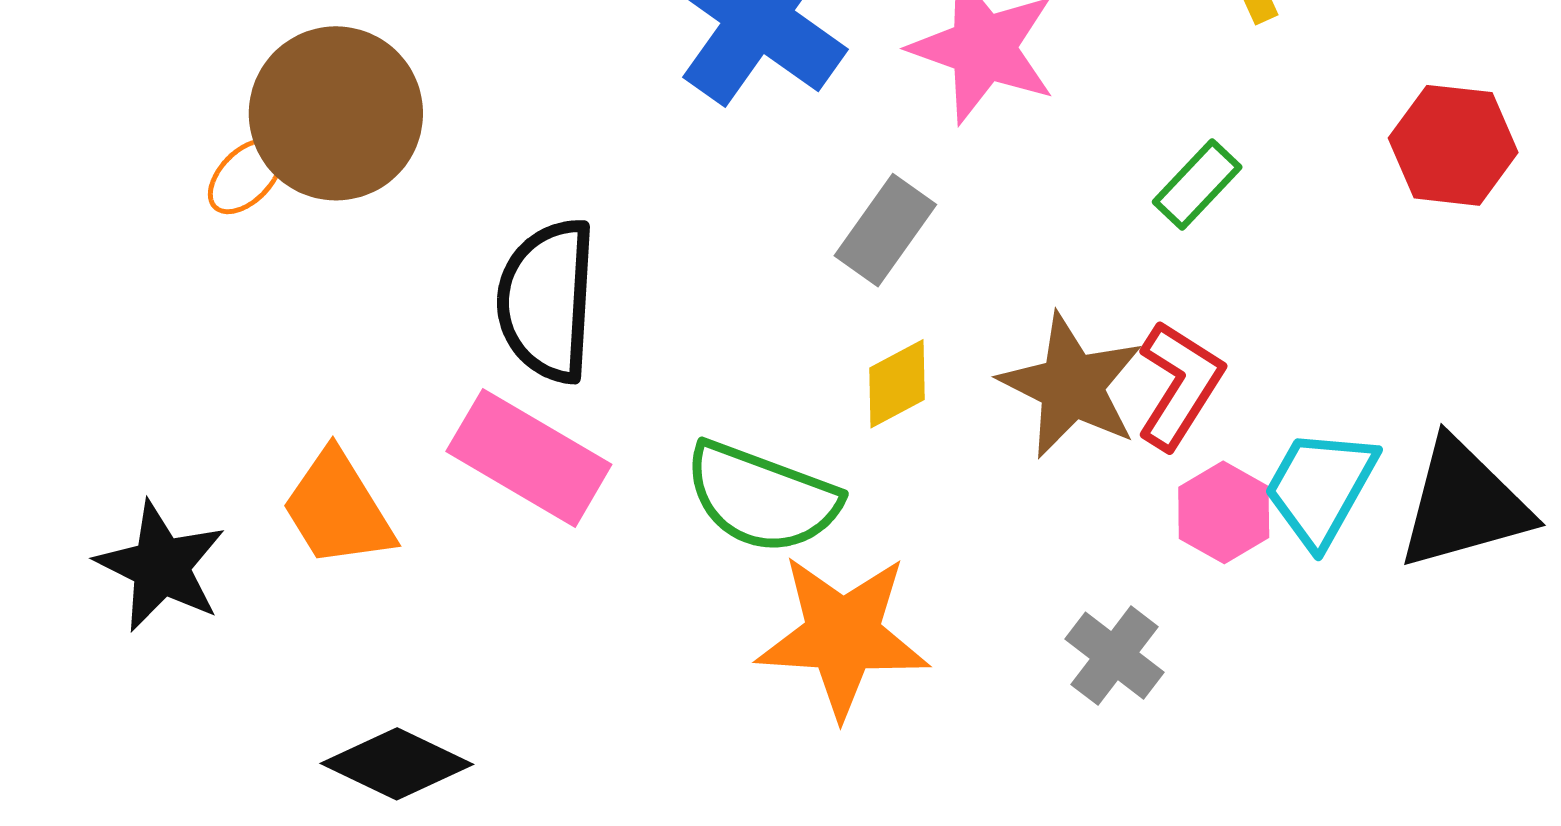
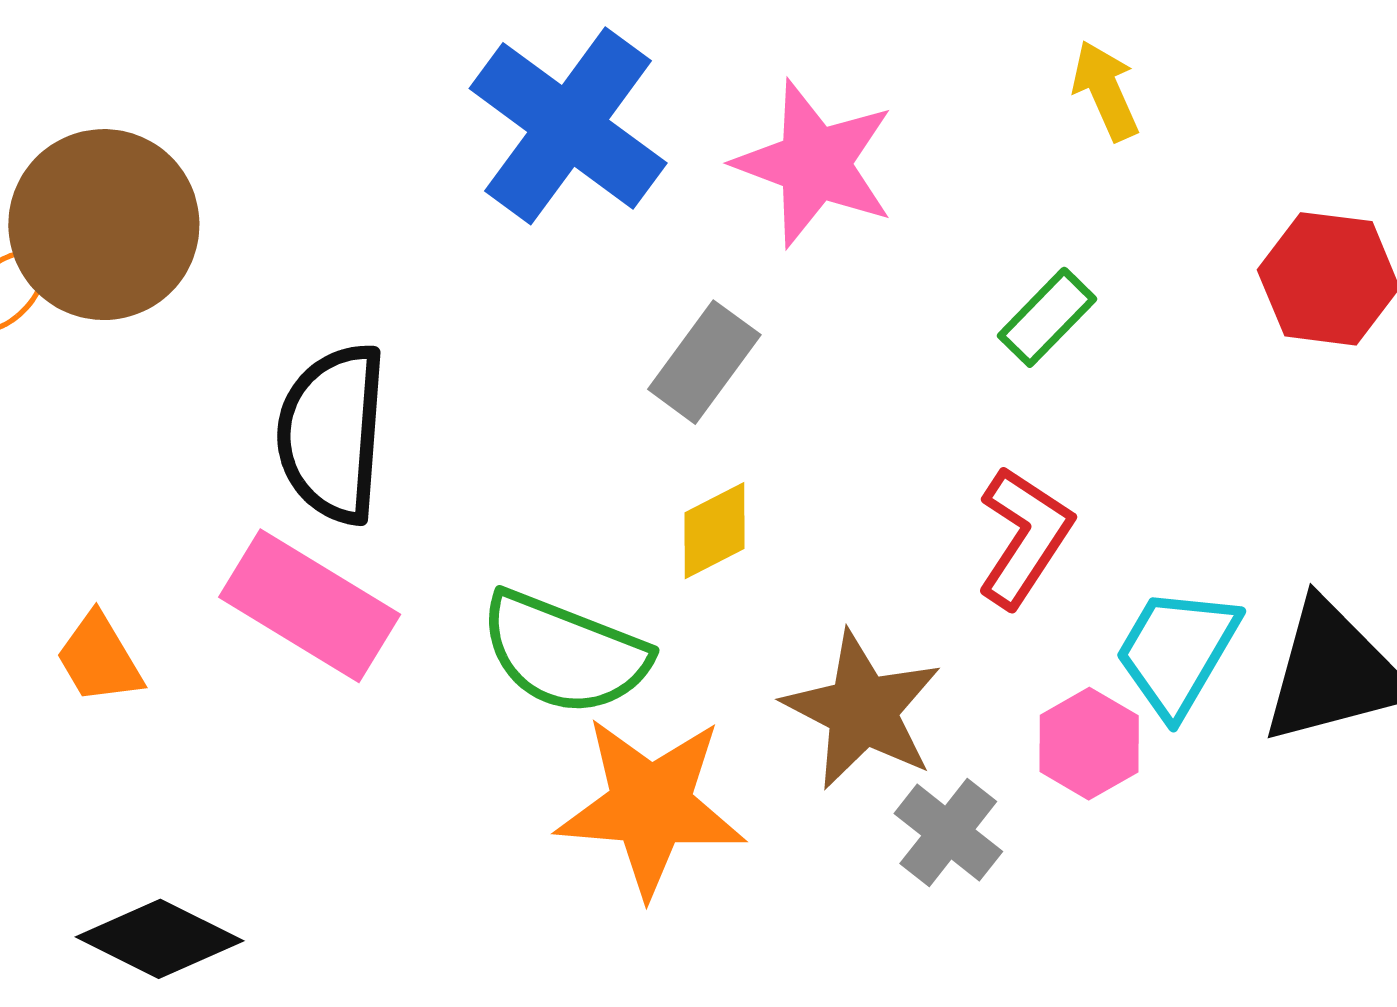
brown star: (1071, 386) -> (862, 710), moved
orange trapezoid: (338, 509) -> (99, 658), size x0.7
pink hexagon: (1224, 512) -> (1089, 744), moved

